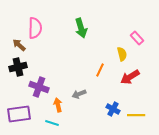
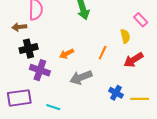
brown arrow: (19, 45) -> (19, 27), turned -48
black cross: (18, 67) -> (29, 49), moved
gray arrow: (79, 94) -> (81, 77), size x1.5
orange arrow: (58, 105) -> (67, 54), moved, turned -104

